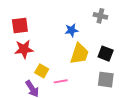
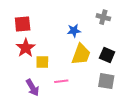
red star: (24, 49) -> (26, 48), turned -30
yellow square: (42, 71) -> (42, 62), moved, turned -32

